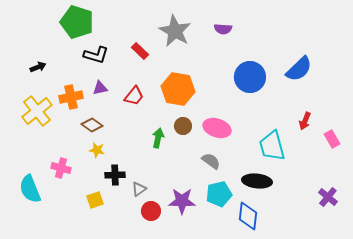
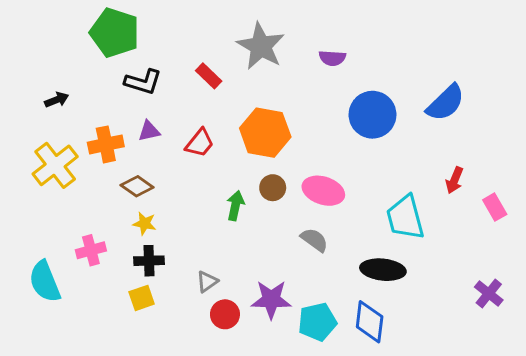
purple semicircle: (223, 29) -> (332, 58), moved
pink cross: (61, 168) -> (91, 250), turned -30
black cross: (115, 175) -> (149, 261), moved
cyan pentagon: (219, 194) -> (317, 322), moved

